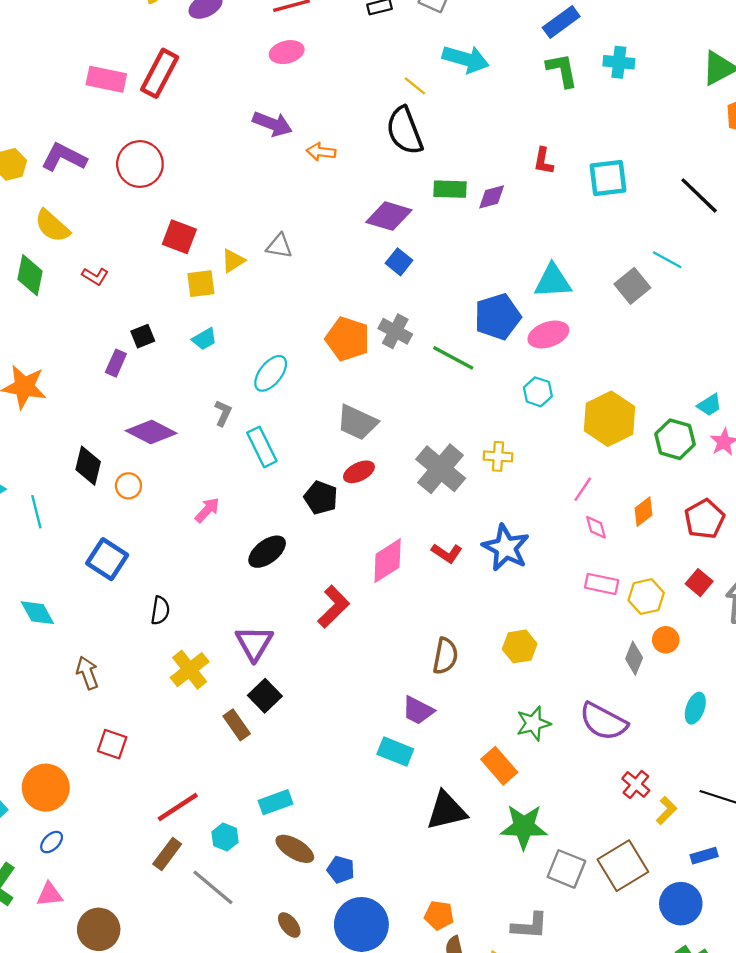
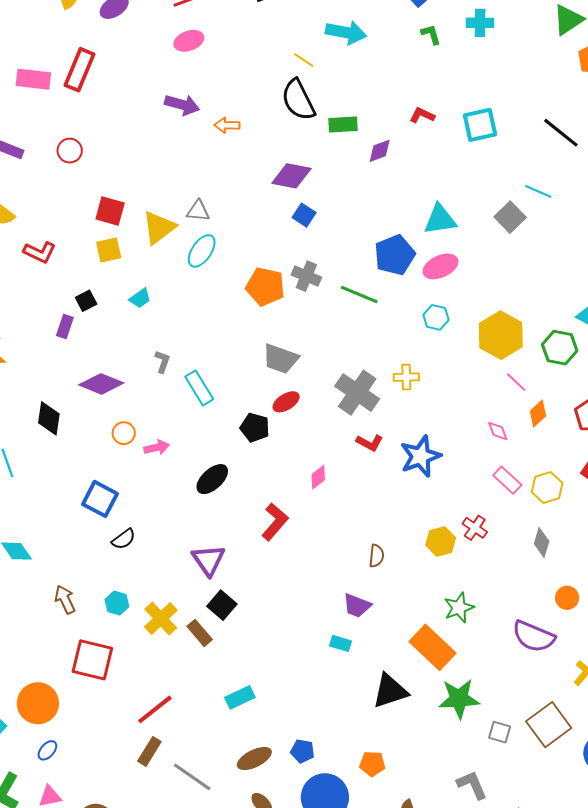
green L-shape: (562, 70) -> (431, 34), size x0.7
red L-shape: (543, 161) -> (422, 115), turned 110
red circle: (140, 164) -> (70, 151), size x0.6
green rectangle: (450, 189) -> (343, 124), moved
yellow triangle: (233, 261) -> (159, 227), size x1.6
red L-shape: (95, 276) -> (40, 252), size x1.4
yellow square: (201, 284) -> (109, 250), moved
cyan ellipse: (271, 373) -> (202, 251), moved
orange circle: (128, 486) -> (124, 433), moved
pink line: (583, 489) -> (516, 382), moved, turned -75
pink arrow: (207, 510) -> (157, 447), turned 40
blue star: (506, 548) -> (421, 456), turned 30
red L-shape: (447, 553) -> (370, 443), moved
blue square: (107, 559) -> (100, 499), moved
pink diamond: (388, 561) -> (318, 477), size x0.6
pink rectangle: (602, 584) -> (507, 480), turned 36
black semicircle: (160, 610) -> (124, 539), turned 50
orange circle: (666, 640) -> (567, 598), moved
brown semicircle: (445, 656) -> (376, 556), size x0.7
yellow cross: (190, 670) -> (161, 619), moved
purple semicircle: (603, 722) -> (534, 636), moved
red square: (112, 744) -> (92, 660), size x1.6
cyan rectangle: (395, 752) -> (341, 643), size x0.7
orange rectangle: (499, 766) -> (433, 647), size x1.4
red cross: (636, 784) -> (475, 528), moved
cyan hexagon: (225, 837) -> (117, 603), moved
brown ellipse: (295, 849) -> (254, 759), moved, turned -52
gray square: (566, 869) -> (500, 732), size x0.7
orange pentagon: (439, 915) -> (372, 764), moved
gray L-shape: (530, 926) -> (472, 785), turned -112

